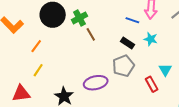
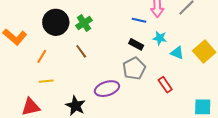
brown line: (91, 34) -> (81, 51), moved
yellow line: (38, 70) -> (46, 81), turned 56
cyan triangle: (165, 70) -> (177, 53), moved, turned -32

